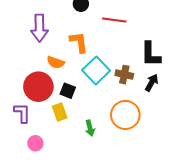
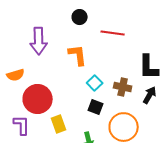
orange semicircle: (56, 62) -> (16, 75), moved, turned -36
cyan square: (96, 70) -> (95, 83), size x0.6
black square: (68, 91) -> (96, 107), moved

